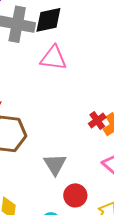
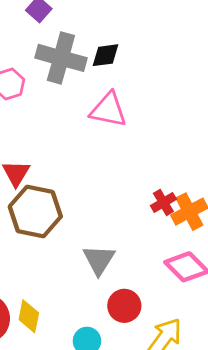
black diamond: (48, 20) -> (106, 55), size x0.7

